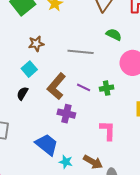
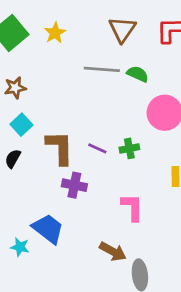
brown star: (36, 44) -> (15, 88), moved
gray line: (81, 52) -> (102, 69), moved
brown L-shape: (56, 86) -> (60, 148), turned 140
cyan star: (66, 162) -> (20, 247), moved

